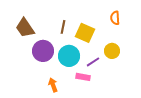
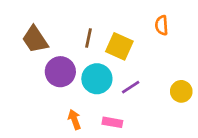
yellow circle: (112, 51) -> (181, 91), moved
pink rectangle: (83, 77) -> (112, 122), moved

